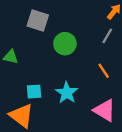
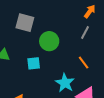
cyan square: (34, 92) -> (34, 63), moved
cyan star: (67, 93) -> (65, 83), moved

